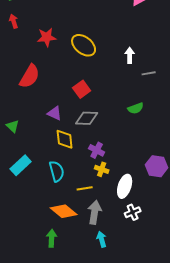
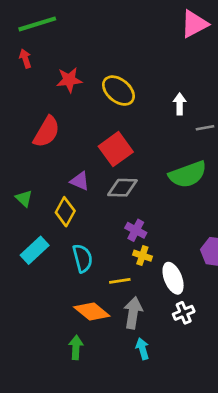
red square: (82, 89) -> (116, 149), size x1.4
green semicircle: (136, 108) -> (188, 174), size x1.8
yellow diamond: (65, 139) -> (65, 212), moved, turned 35
white ellipse: (125, 186) -> (173, 278), turned -40

